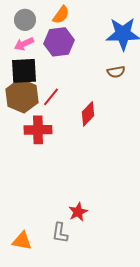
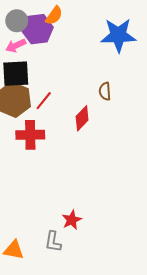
purple hexagon: (59, 42) -> (37, 29), moved
brown semicircle: (116, 72) -> (105, 91), moved, turned 96

